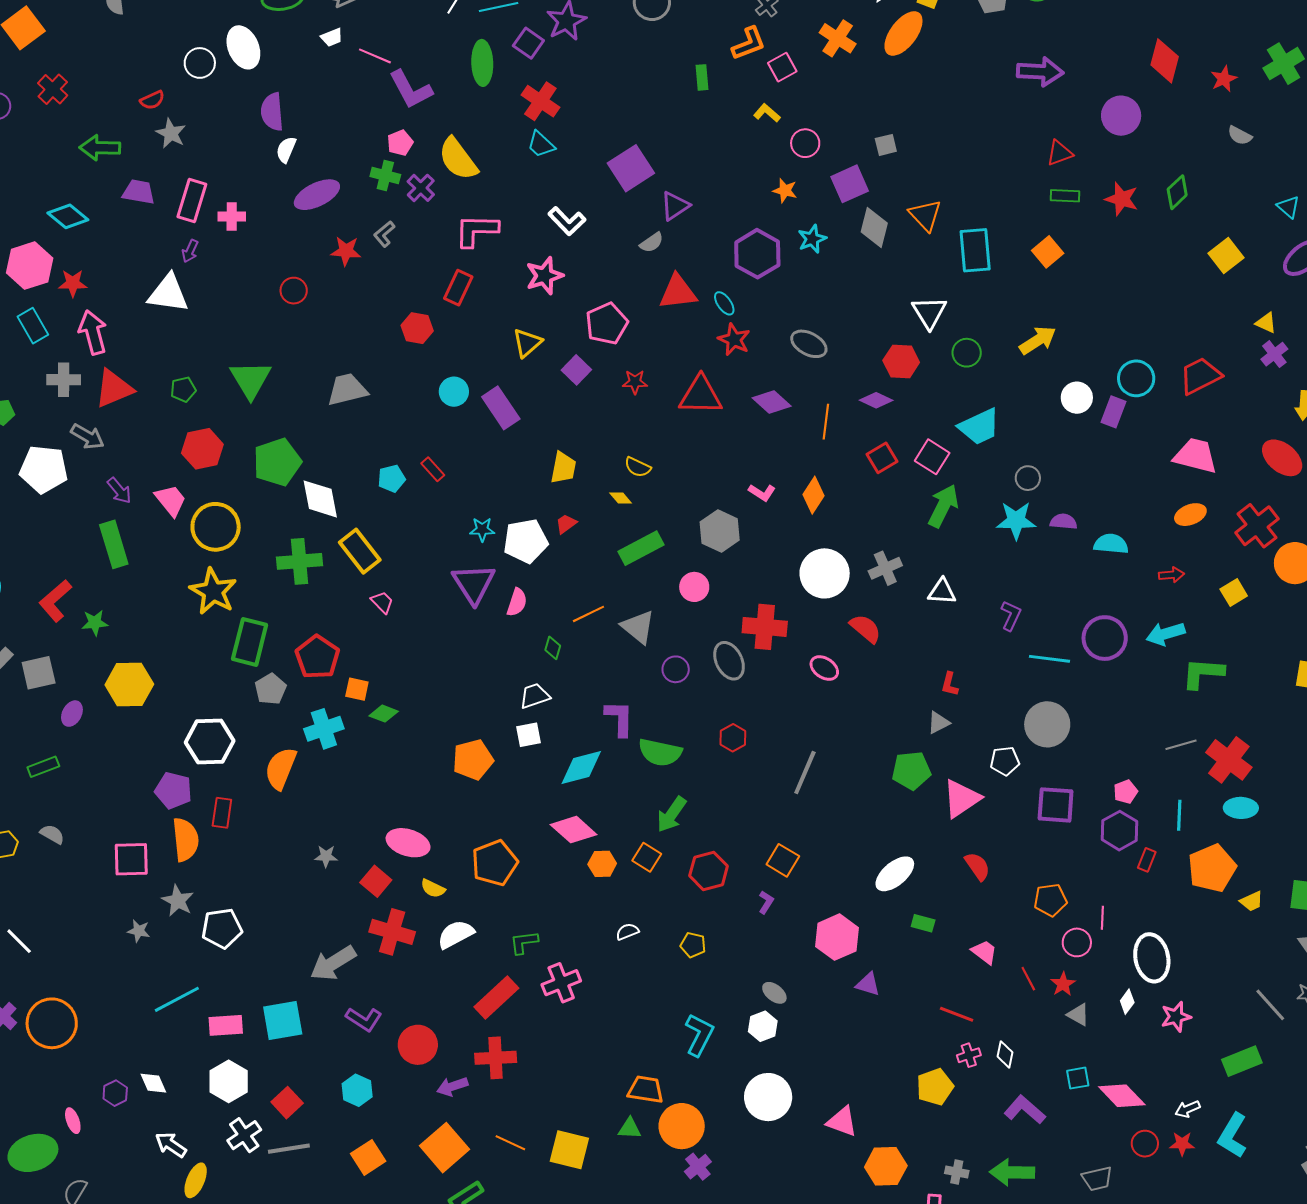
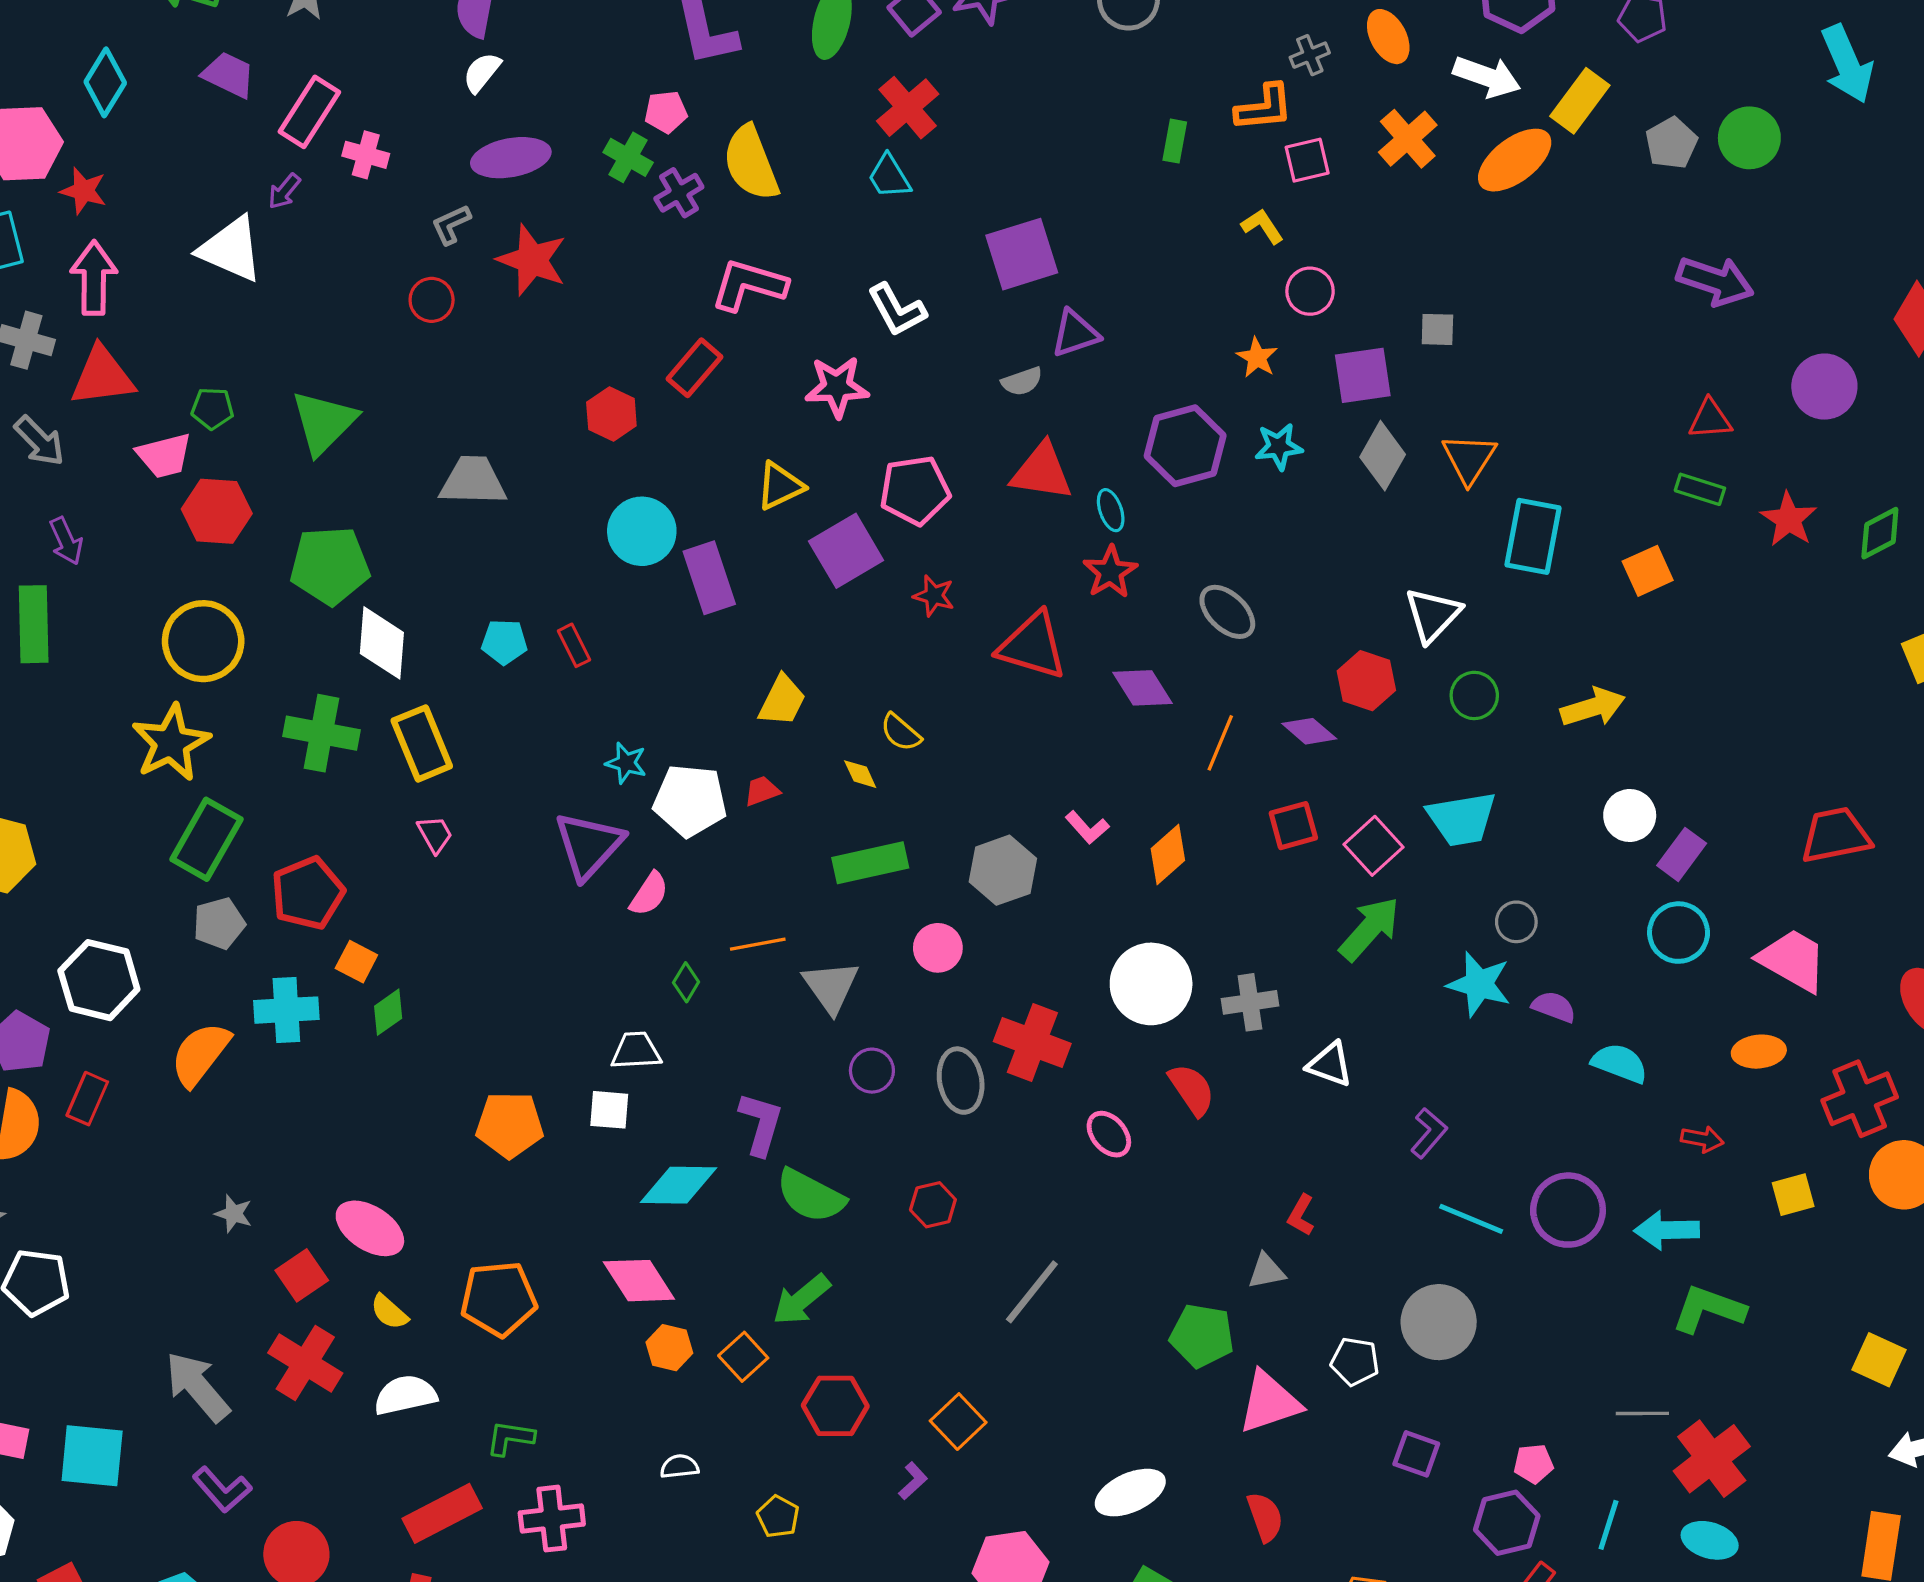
cyan diamond: (68, 216) -> (105, 82), turned 66
gray L-shape: (384, 234) -> (451, 225), moved
red star: (346, 251) -> (532, 260), size x1.4
purple square: (576, 370) -> (846, 551), size x1.5
cyan circle: (1136, 378) -> (1679, 933), moved
cyan circle: (454, 392) -> (642, 531), size x1.4
pink trapezoid: (171, 500) -> (164, 455), moved, turned 99
green diamond: (384, 714) -> (388, 1012), turned -72
purple square: (1056, 805) -> (1416, 1454), size x0.7
gray arrow: (333, 963) -> (198, 1387), turned 66

